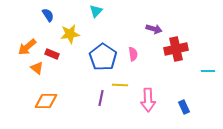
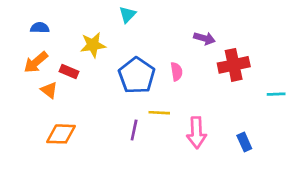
blue semicircle: (48, 15) -> (40, 28), moved, turned -56

